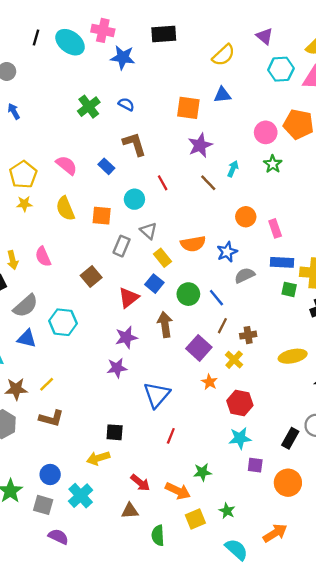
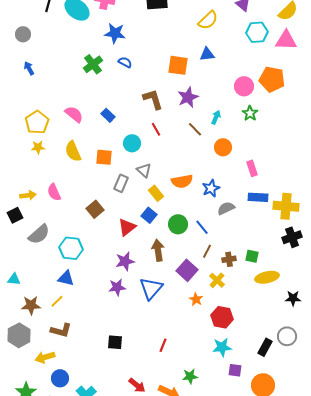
blue star: (123, 57) -> (115, 33), moved
brown L-shape: (134, 144) -> (153, 99), moved
orange circle: (246, 217) -> (223, 147), moved
yellow arrow: (13, 260) -> (28, 195), turned -84
green square: (289, 289) -> (252, 256), moved
blue triangle: (27, 339) -> (66, 278), moved
blue triangle: (157, 395) -> (151, 288), moved
yellow arrow: (98, 458) -> (45, 357), moved

